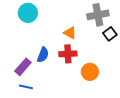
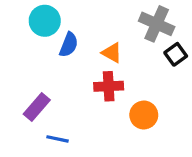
gray cross: (98, 15) -> (157, 24), turned 35
blue semicircle: (43, 55) -> (69, 45), moved
blue line: (26, 87) -> (58, 139), moved

